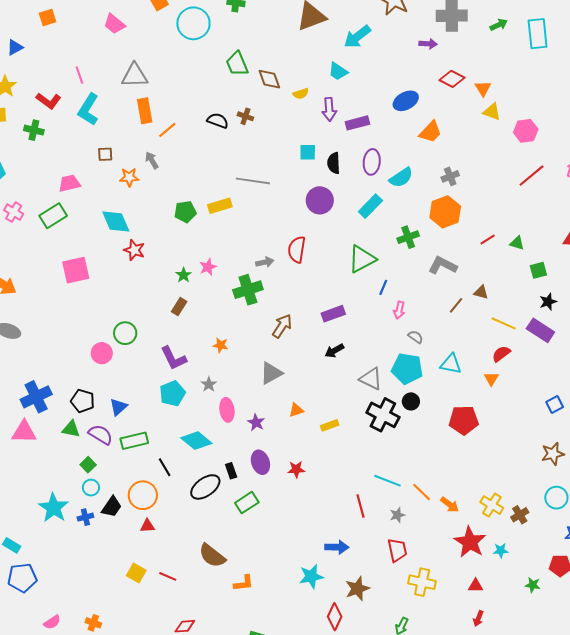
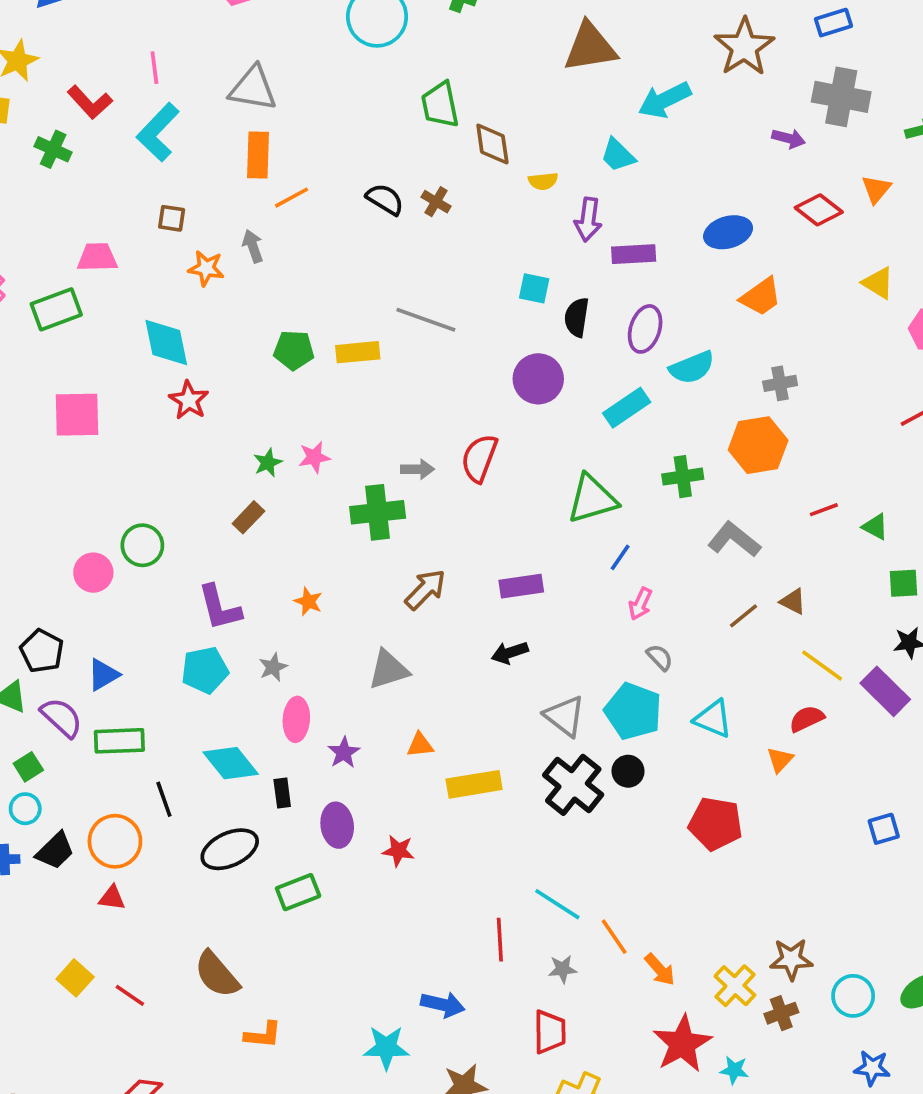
orange triangle: (483, 88) -> (876, 189), moved
yellow rectangle: (330, 425) -> (474, 784), size x1.6
brown star: (553, 454) -> (791, 959), moved
black rectangle: (231, 471) -> (282, 793), moved

